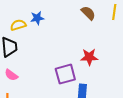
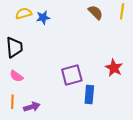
yellow semicircle: (18, 25) -> (24, 13), moved
red star: (89, 57) -> (114, 68), moved, turned 30

